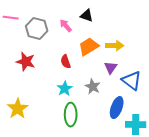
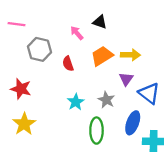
gray hexagon: (37, 29) -> (39, 49), moved
red star: (26, 62) -> (21, 89), moved
red semicircle: (66, 62) -> (68, 64), moved
green ellipse: (71, 115) -> (97, 131), moved

